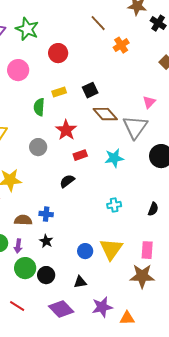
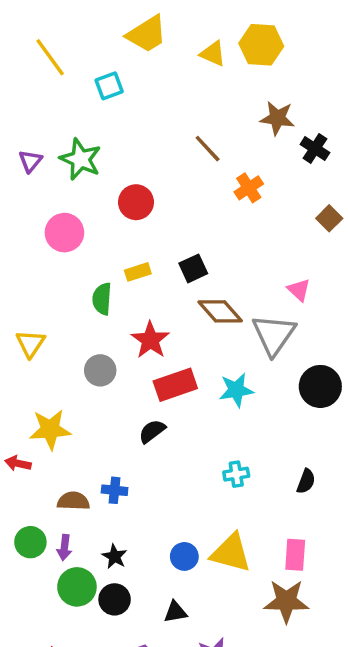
pink triangle: (149, 102) -> (299, 290), turned -32
red rectangle: (80, 155) -> (175, 385), size x1.6
black star: (46, 241) -> (115, 556), moved
yellow triangle: (111, 249) -> (231, 553), turned -50

